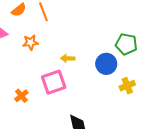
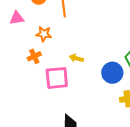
orange cross: (21, 96) -> (34, 56), moved

